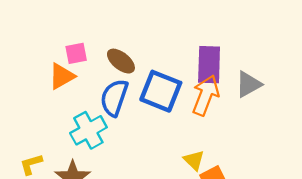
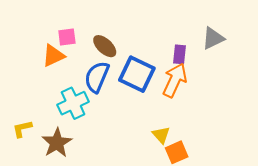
purple rectangle: (209, 65) -> (180, 54), size x0.6
gray triangle: (249, 84) -> (213, 38), moved

